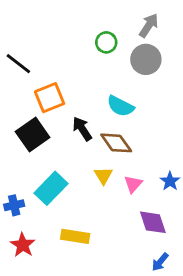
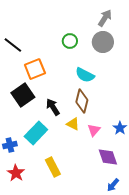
green circle: (106, 42) -> (70, 41), moved
black arrow: (82, 129) -> (53, 107), moved
brown diamond: (116, 143) -> (82, 101), turned 50
yellow triangle: (103, 176) -> (73, 124), turned -32
yellow rectangle: (75, 236) -> (53, 167), turned 54

